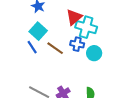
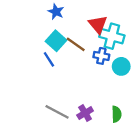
red triangle: (74, 17) -> (98, 24), turned -30
brown line: (55, 48) -> (76, 44), moved

